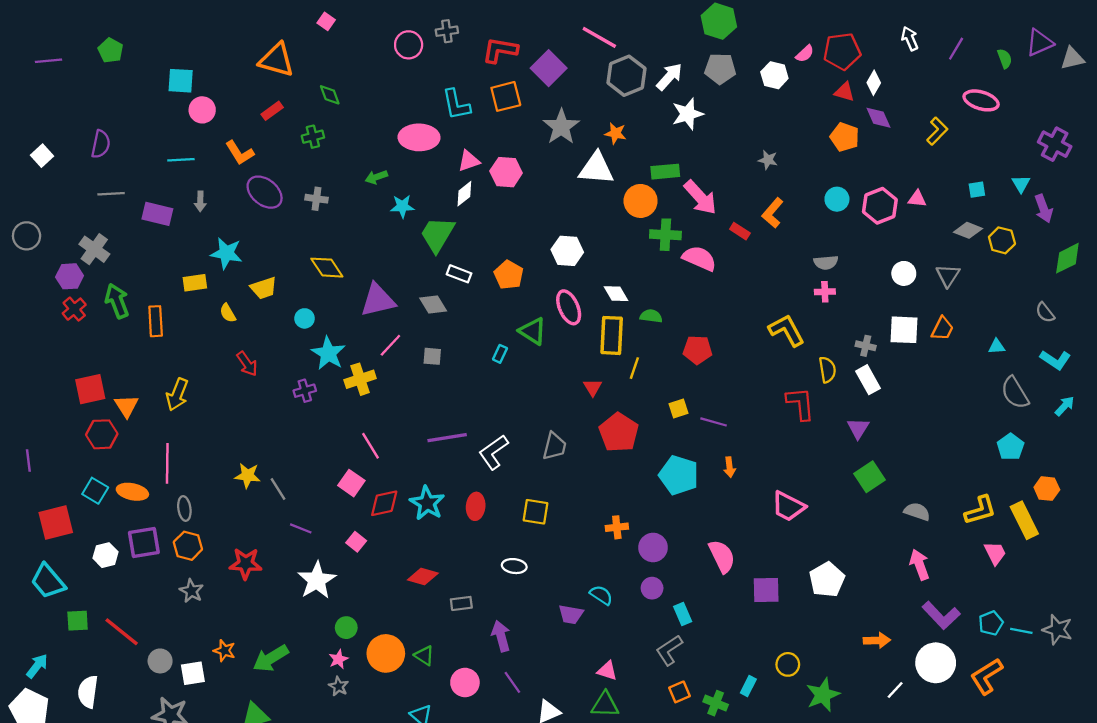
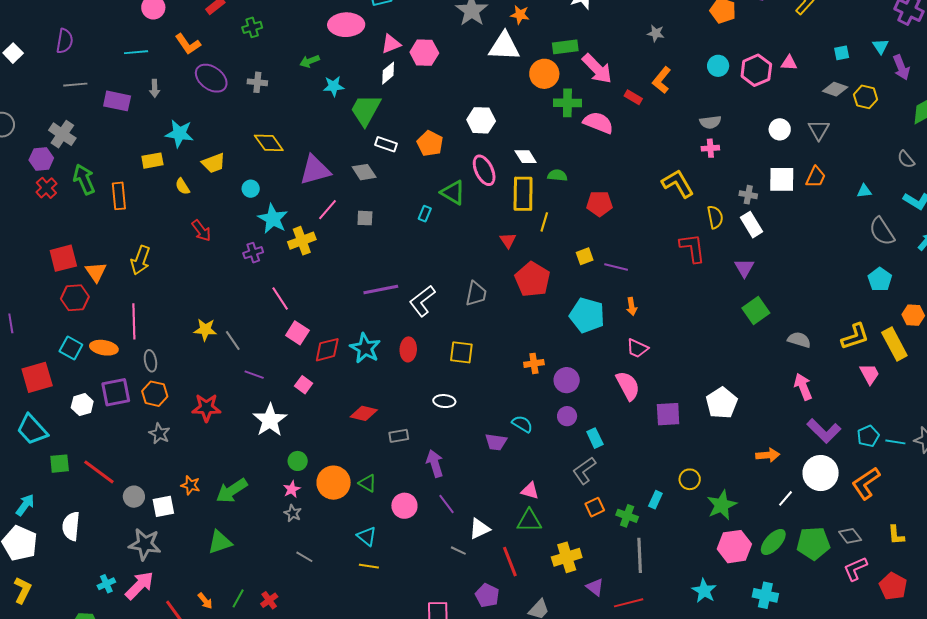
pink line: (370, 446) -> (280, 299), moved
pink trapezoid: (788, 506) -> (637, 348), moved, size x0.7

